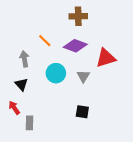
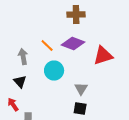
orange line: (45, 41) -> (47, 46), moved
gray triangle: (83, 76) -> (81, 89), moved

